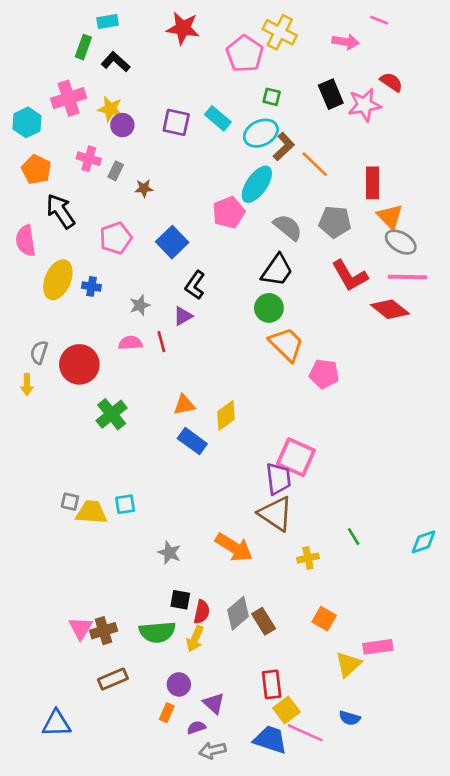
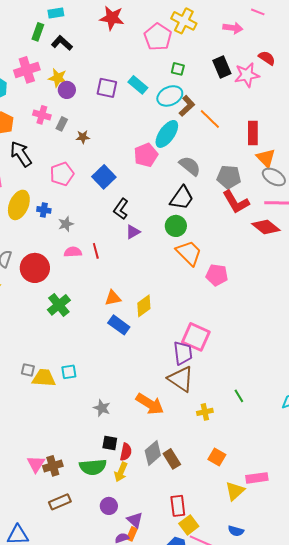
gray pentagon: (335, 222) -> (229, 177), moved
gray star: (140, 305) -> (66, 224), moved
purple triangle: (183, 316) -> (133, 232), moved
orange rectangle: (167, 713) -> (132, 534), moved

